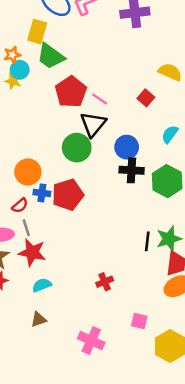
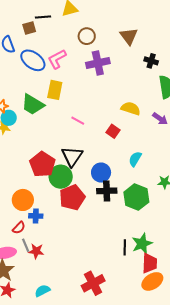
yellow rectangle: (37, 32) -> (55, 90), moved
red pentagon: (71, 92) -> (42, 164), moved
pink line: (100, 99) -> (78, 121), moved
red pentagon: (68, 195) -> (72, 198), moved
red star: (32, 252) -> (36, 251), moved, size x0.7
red cross: (105, 282) -> (93, 283), size x1.6

